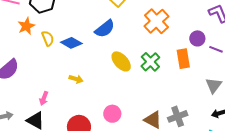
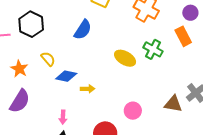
orange star: (26, 26) -> (19, 69), moved
blue semicircle: (105, 29) -> (83, 30), moved
blue diamond: (71, 43) -> (66, 76), moved

